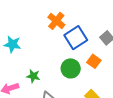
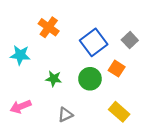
orange cross: (56, 21) -> (49, 27), moved
green star: (33, 76) -> (54, 79), moved

